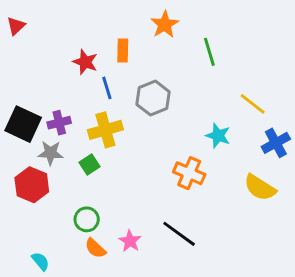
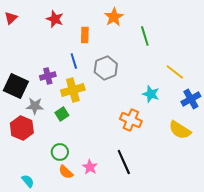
red star: (85, 62) -> (55, 19), moved
purple cross: (59, 123) -> (48, 76), moved
black line: (179, 234) -> (124, 162), turned 30

